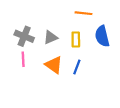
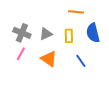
pink line: (23, 59) -> (21, 54), turned 32
blue line: (77, 67) -> (81, 61), moved, turned -56

